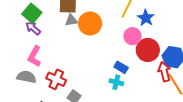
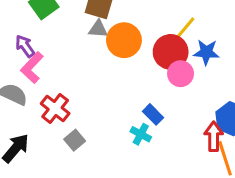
blue star: (146, 18) -> (206, 52), turned 30
purple arrow: (33, 28) -> (25, 46), moved
red circle: (148, 50) -> (171, 52), moved

